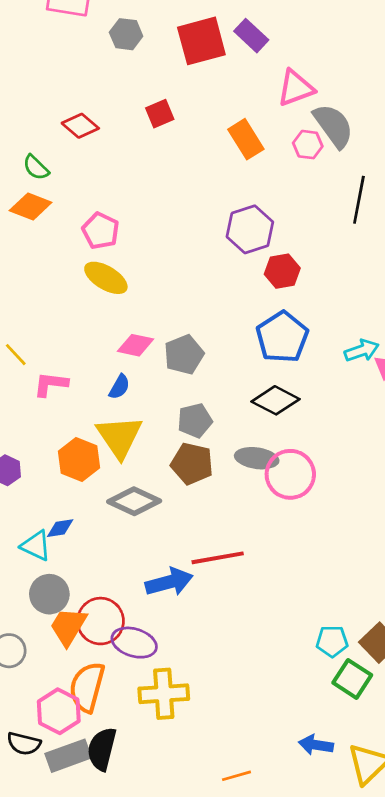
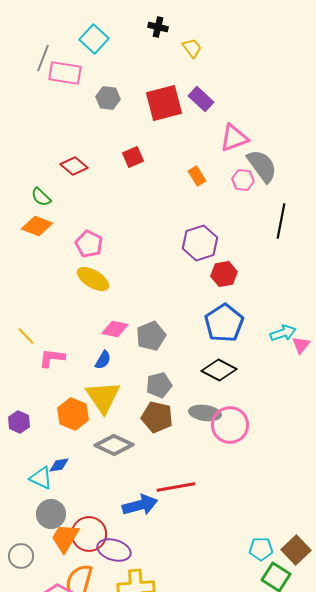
orange rectangle: (246, 139) -> (197, 176), size x0.7

